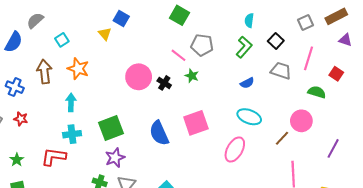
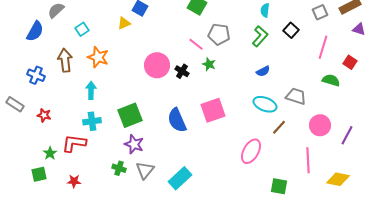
yellow triangle: (105, 34) -> (124, 23), turned 48
gray trapezoid: (281, 71) -> (296, 96), moved
red star: (21, 119) -> (44, 115), moved
pink circle: (301, 121) -> (320, 125), moved
brown line: (282, 138) -> (279, 127), moved
pink ellipse: (235, 150) -> (251, 151), moved
purple star: (115, 158) -> (134, 144), turned -30
green star: (17, 160) -> (50, 153), moved

